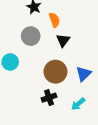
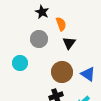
blue triangle: (84, 74) -> (88, 74), turned -42

